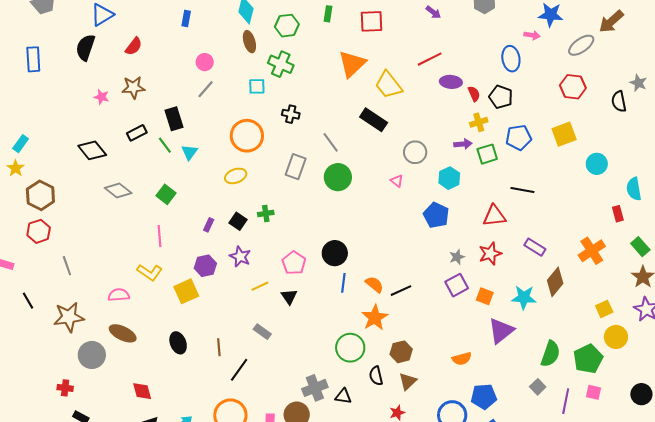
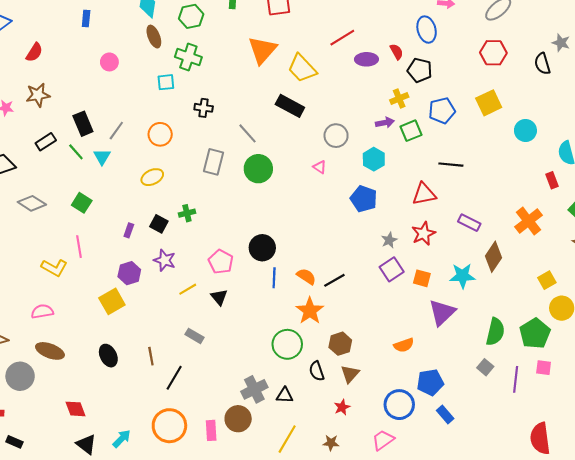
gray line: (206, 89) -> (116, 131), moved
red semicircle: (474, 94) -> (397, 52), moved
orange circle: (247, 136) -> (160, 134), size x0.7
yellow L-shape: (150, 272) -> (54, 268), moved

